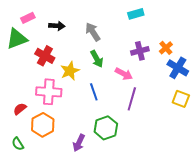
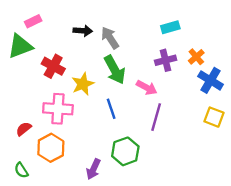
cyan rectangle: (136, 14) -> (170, 27), moved
black arrow: (57, 26) -> (83, 31), moved
green arrow: (97, 59) -> (115, 70), size x1.4

